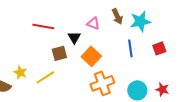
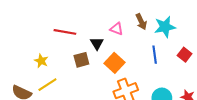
red square: (159, 48) -> (185, 55), turned -32
yellow star: (20, 72) -> (41, 61), moved
yellow line: (45, 77) -> (47, 85), moved

